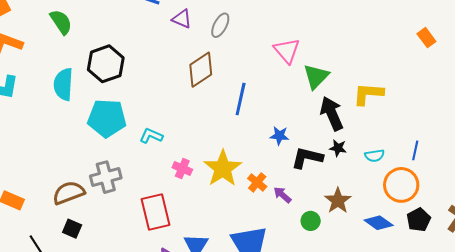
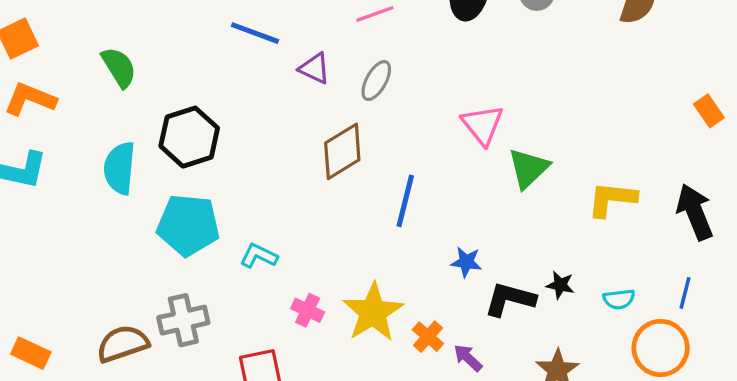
black arrow: (332, 114) -> (695, 212), moved

